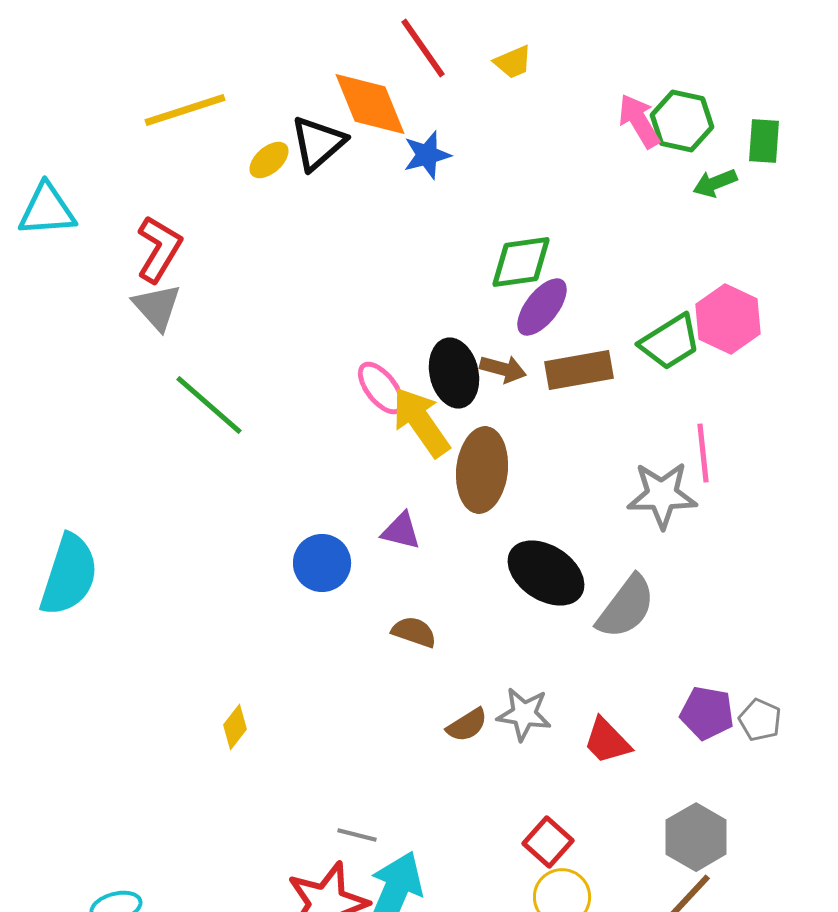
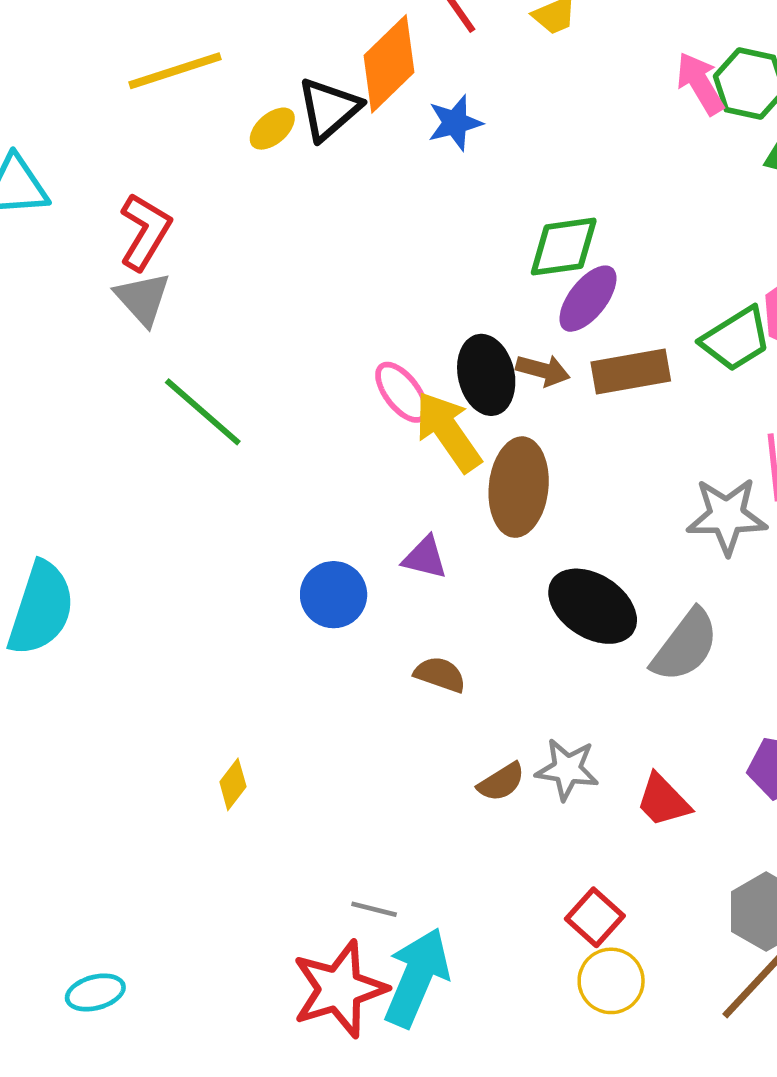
orange diamond: (370, 104) -> (389, 64), turned 68

